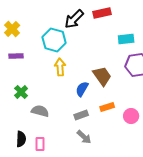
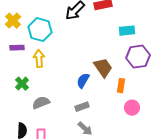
cyan hexagon: (54, 40) -> (40, 30), moved
yellow arrow: (60, 67) -> (39, 59), moved
orange rectangle: (107, 107) -> (121, 86), moved, turned -64
gray semicircle: (40, 111) -> (41, 103), turned -36

